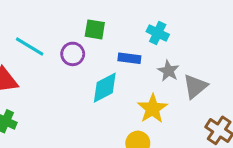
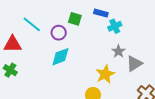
cyan cross: (158, 33) -> (115, 26), turned 32
blue rectangle: (129, 58) -> (101, 13), moved
cyan diamond: (105, 88) -> (60, 57), moved

